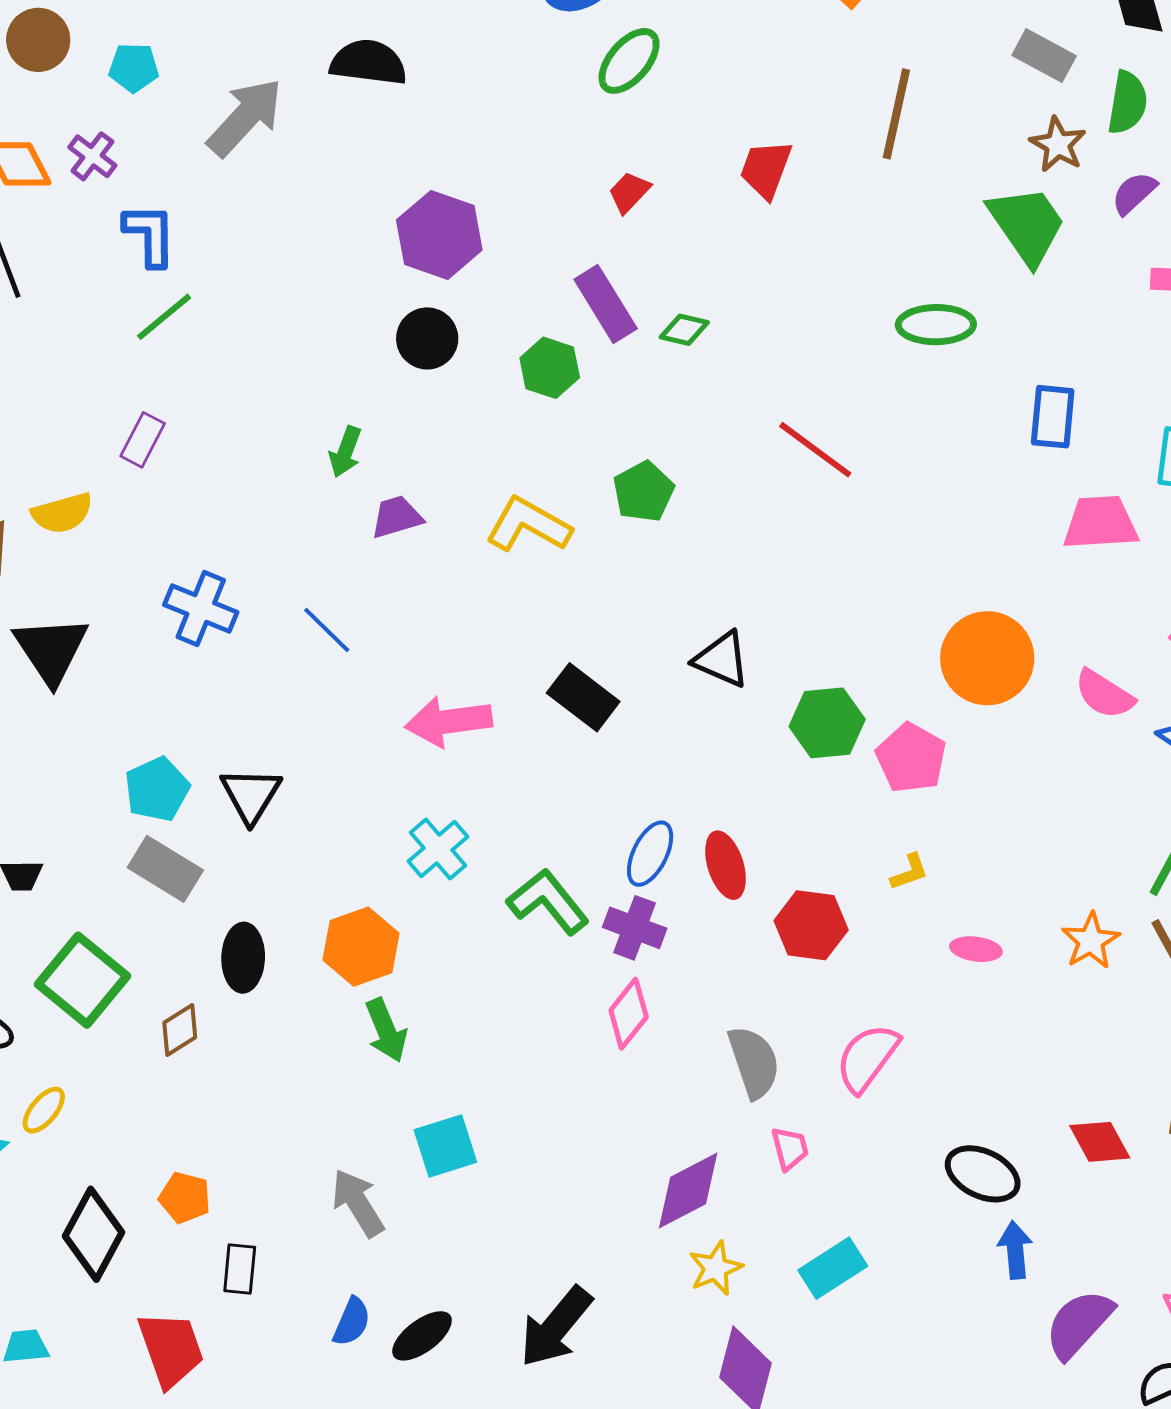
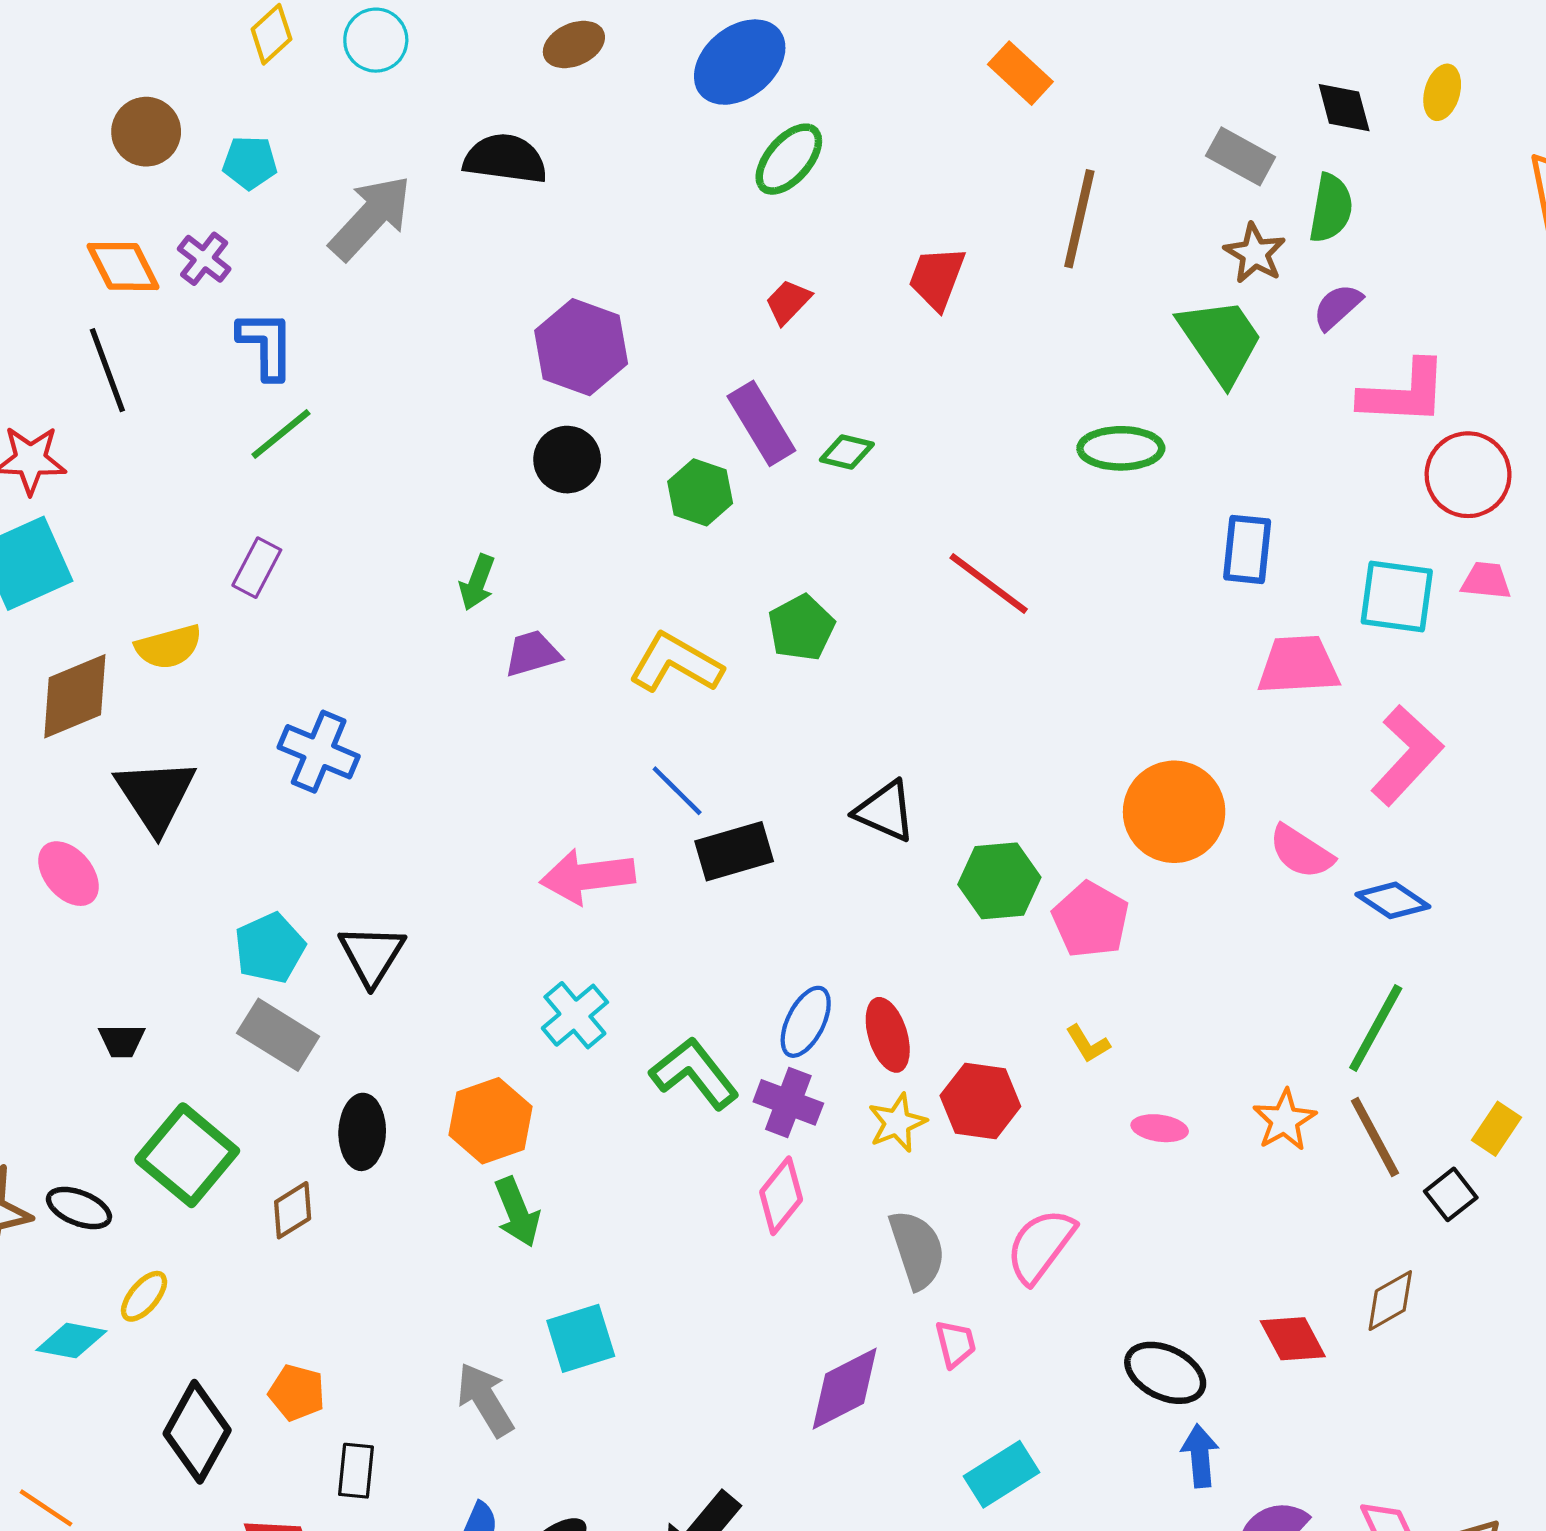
blue line: (327, 630) -> (677, 791), moved
black rectangle: (583, 697) -> (734, 851), turned -54
yellow L-shape: (909, 872) -> (1088, 1044), turned 78
yellow star: (716, 1268) -> (897, 1123), moved

